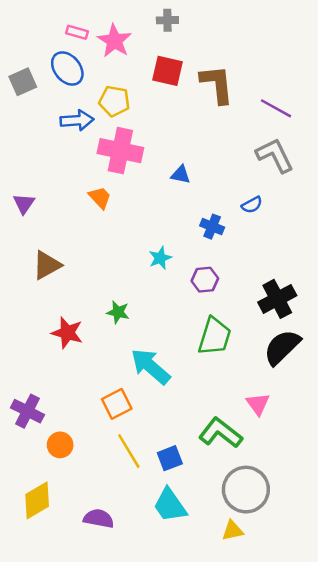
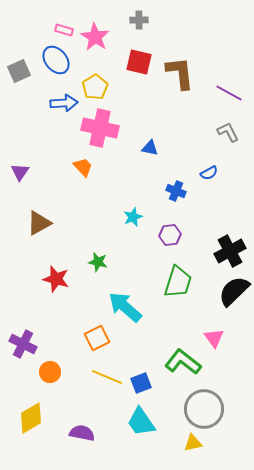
yellow pentagon: (114, 101) -> (95, 87), turned 30
gray L-shape: (275, 155) -> (228, 132), size x0.7
yellow line: (129, 451) -> (107, 377), turned -36

